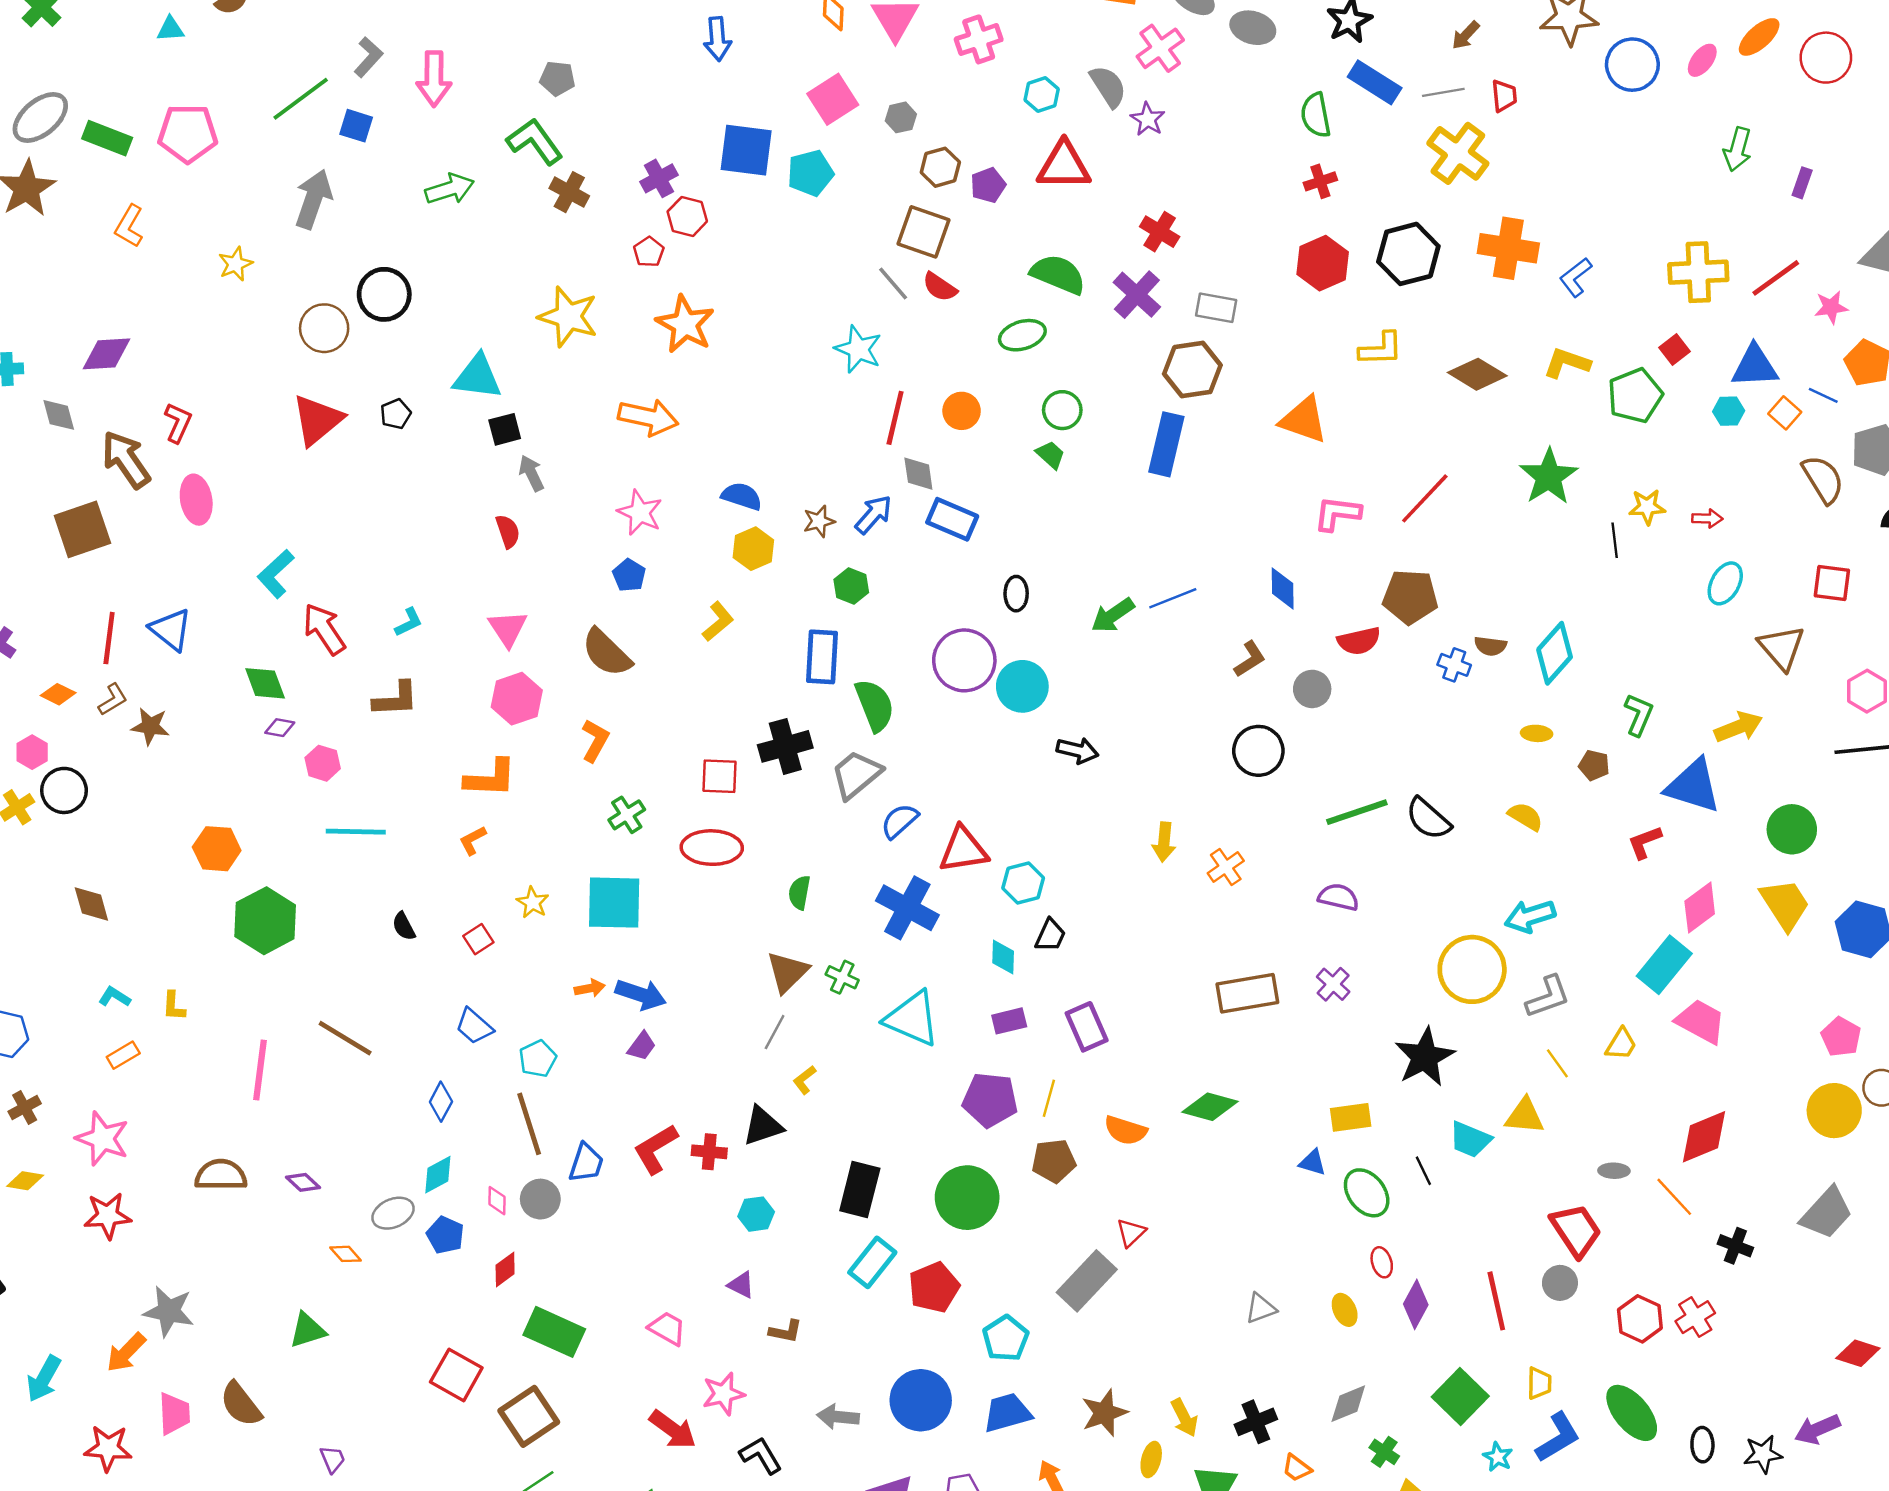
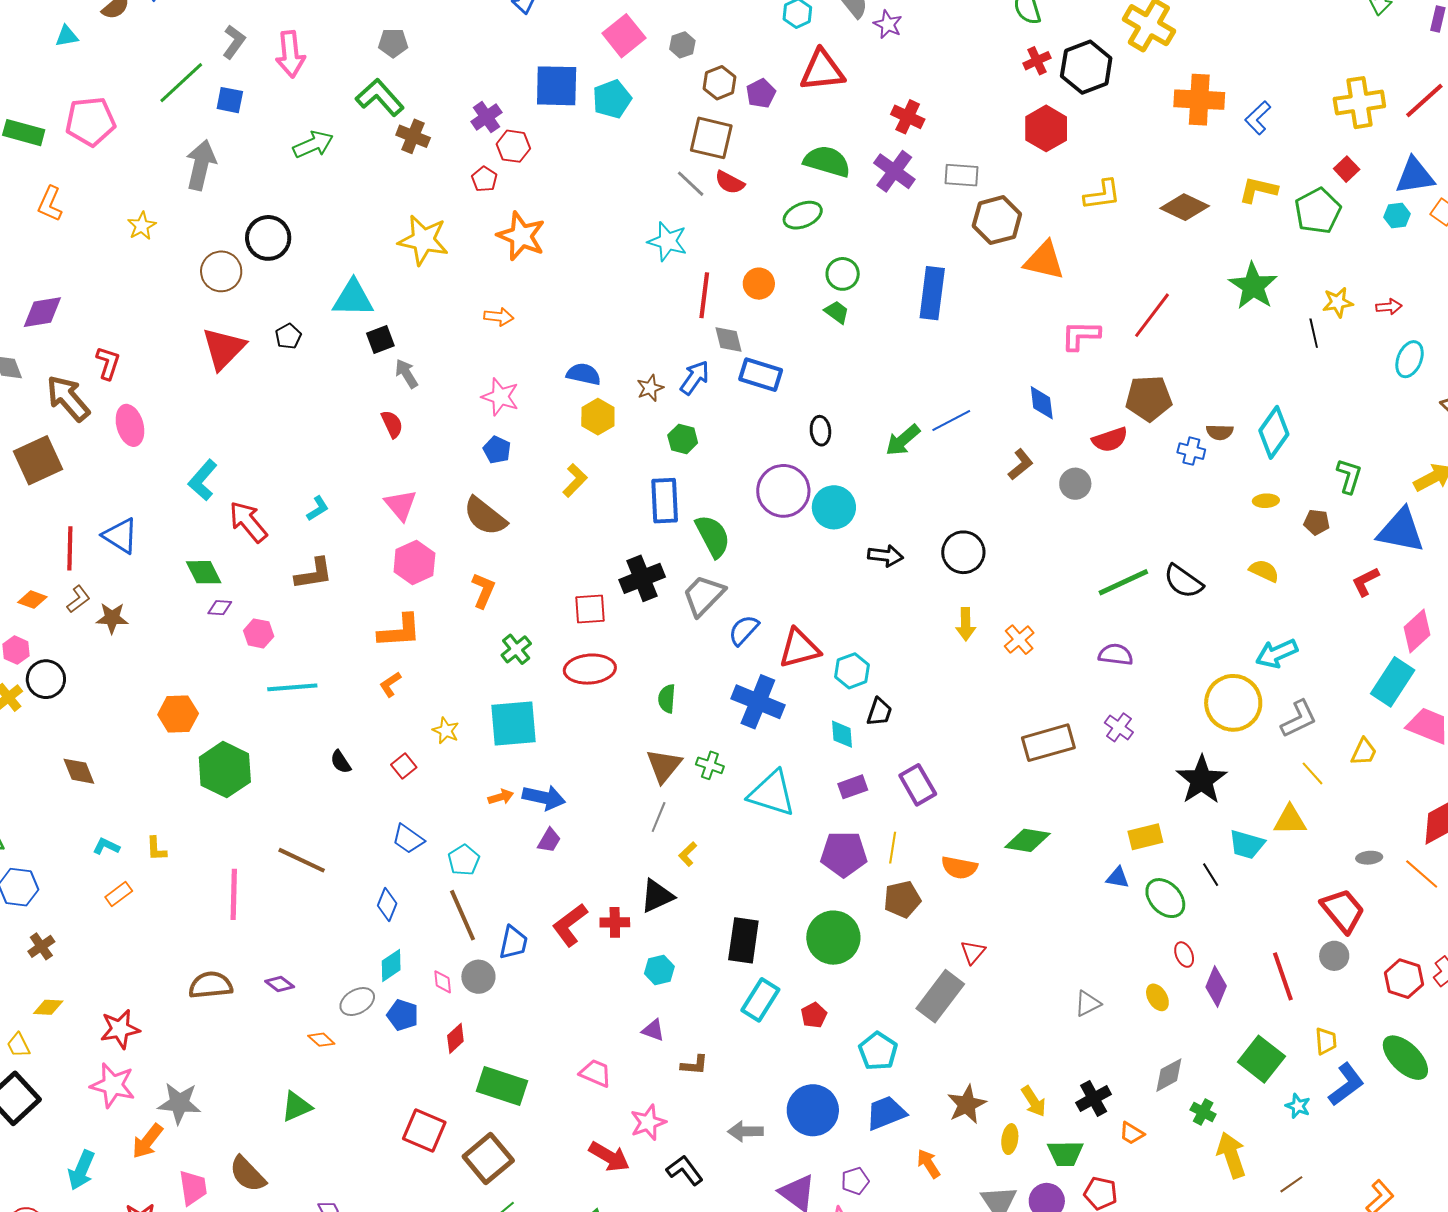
black hexagon: (1408, 254) -> (1086, 67), moved
brown hexagon: (1192, 370) -> (997, 220), moved
orange arrow: (648, 417) -> (499, 317), size x0.6
black circle: (1258, 751) -> (963, 552), moved
pink star: (103, 1139) -> (113, 1085), moved
red pentagon: (934, 1287) -> (814, 1015), size x0.6

